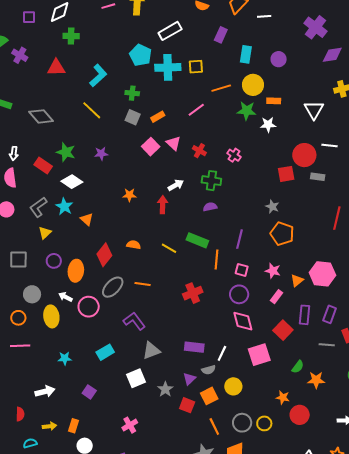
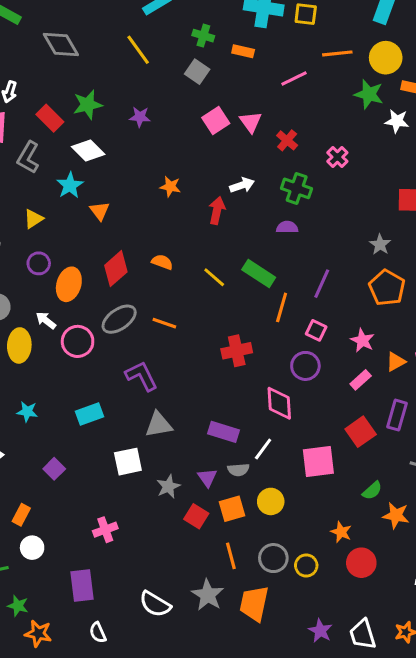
orange rectangle: (158, 117) -> (243, 51), moved, turned 32
green star: (66, 152) -> (88, 105), turned 30
gray L-shape: (38, 207) -> (28, 157), moved, turned -35
pink diamond: (243, 321) -> (279, 403), moved
purple triangle: (189, 379) -> (207, 478), turned -32

